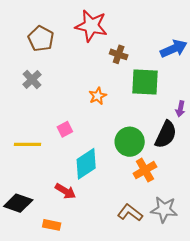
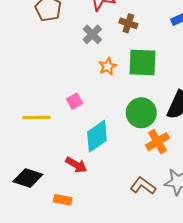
gray cross: (32, 79) -> (92, 34), moved
green square: (145, 82) -> (143, 62), moved

